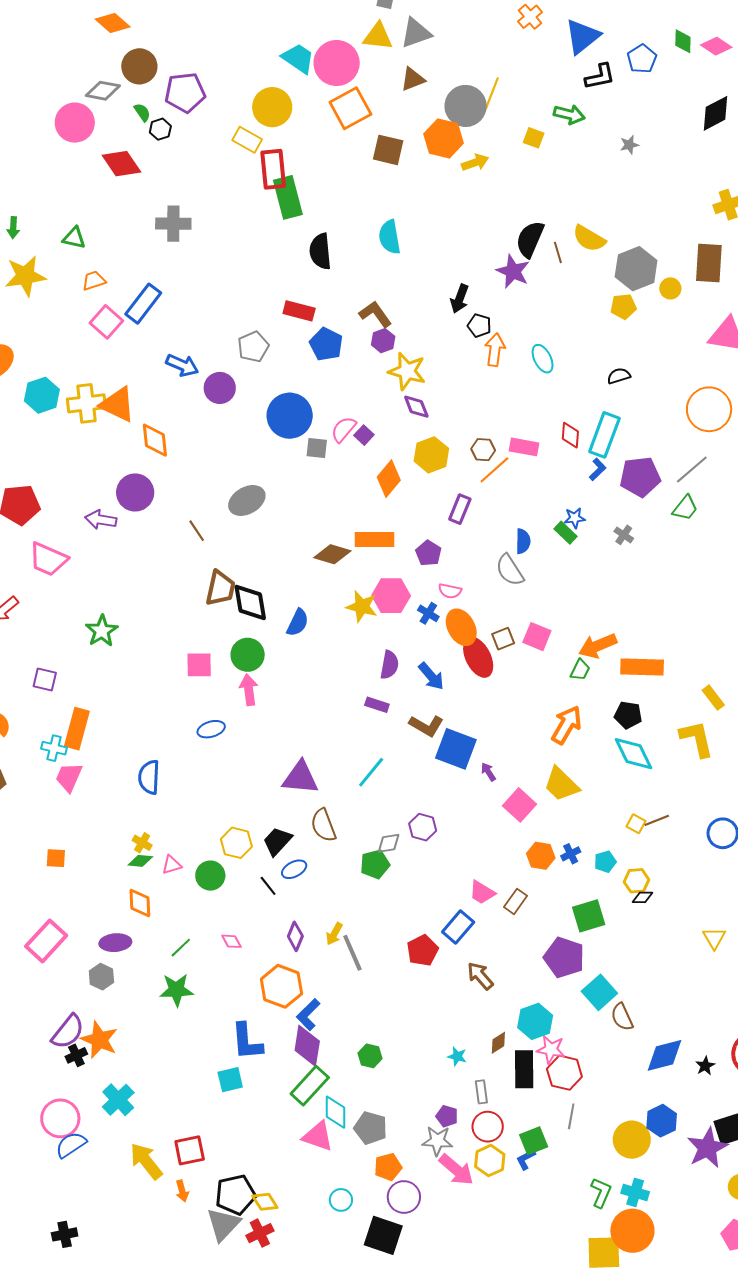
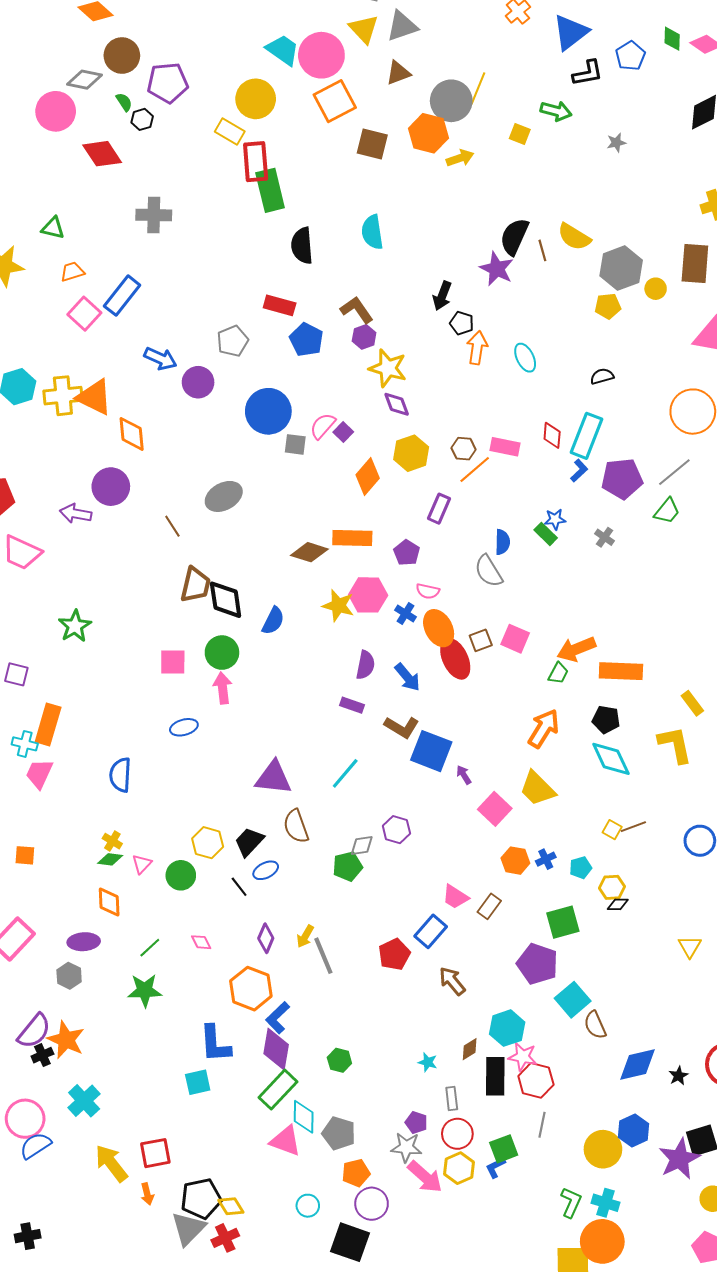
yellow triangle: (378, 36) -> (364, 29), turned 40
pink triangle: (172, 865) -> (142, 864), turned -30

